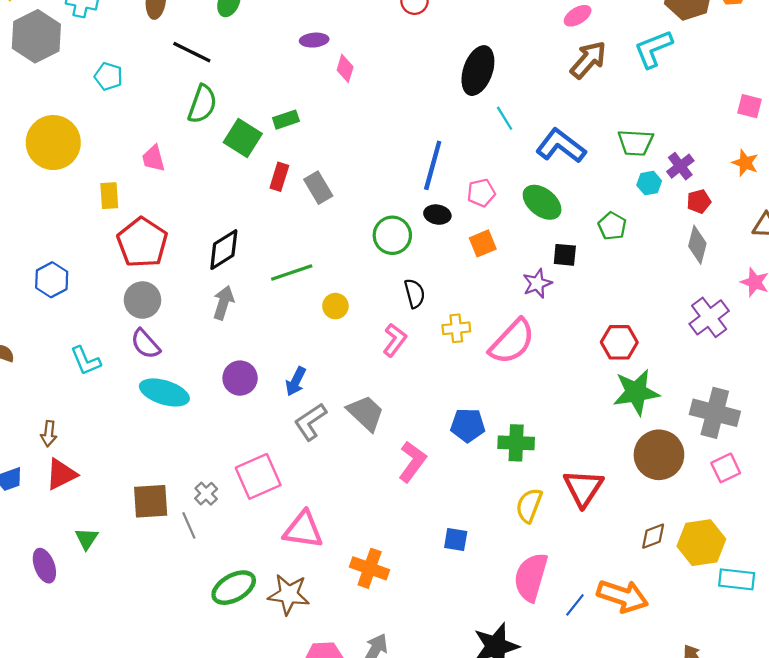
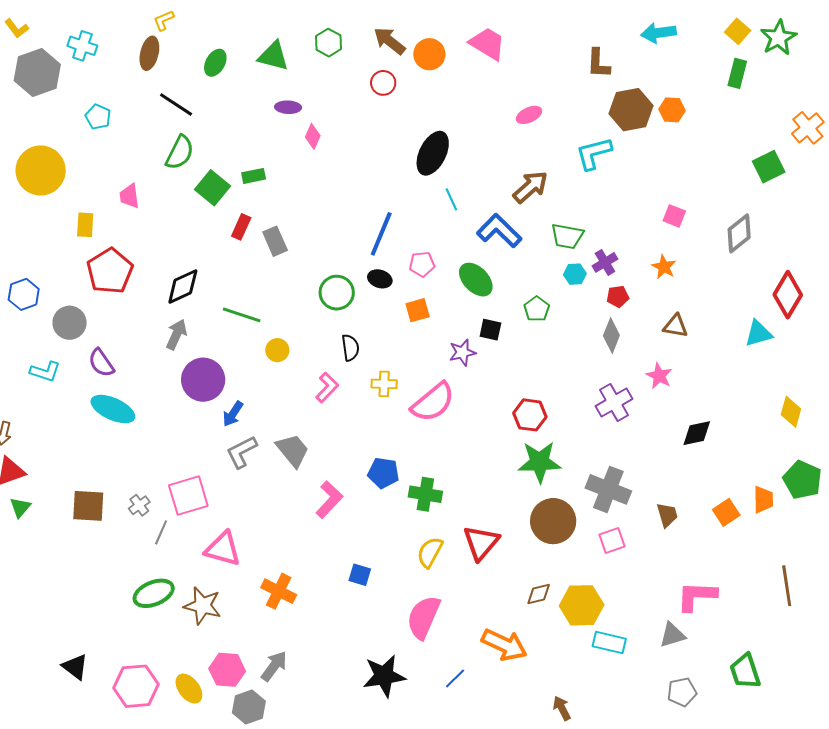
brown arrow: (588, 60) -> (530, 187), moved
green line: (292, 273) -> (242, 315), turned 30
gray circle: (142, 300) -> (70, 323), moved
cyan L-shape: (86, 361) -> (45, 372), turned -56
purple circle: (240, 378) -> (203, 380), moved, size x1.4
gray line: (189, 525) -> (161, 532), moved, turned 40
green triangle: (87, 539) -> (20, 507), moved
blue line: (575, 605) -> (455, 678), moved

